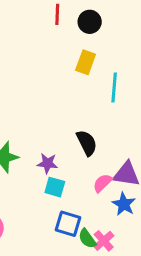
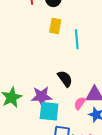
purple star: (47, 163) -> (42, 96), size x1.5
cyan square: (55, 187) -> (49, 111), size x1.5

